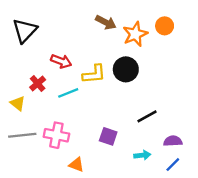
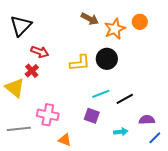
red arrow: (61, 61) -> (40, 52), moved
cyan line: (68, 93) -> (101, 94), moved
yellow triangle: (18, 103) -> (15, 88), size x1.5
gray line: (22, 135) -> (19, 129), moved
blue line: (173, 165) -> (155, 138), moved

